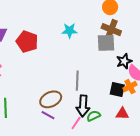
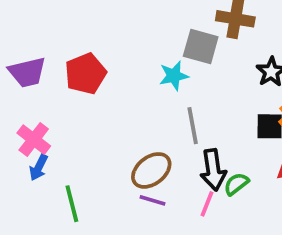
cyan star: (70, 31) -> (174, 76), moved
red pentagon: (27, 42) -> (85, 74), turned -30
gray square: (106, 43) -> (201, 46), moved, turned 30

